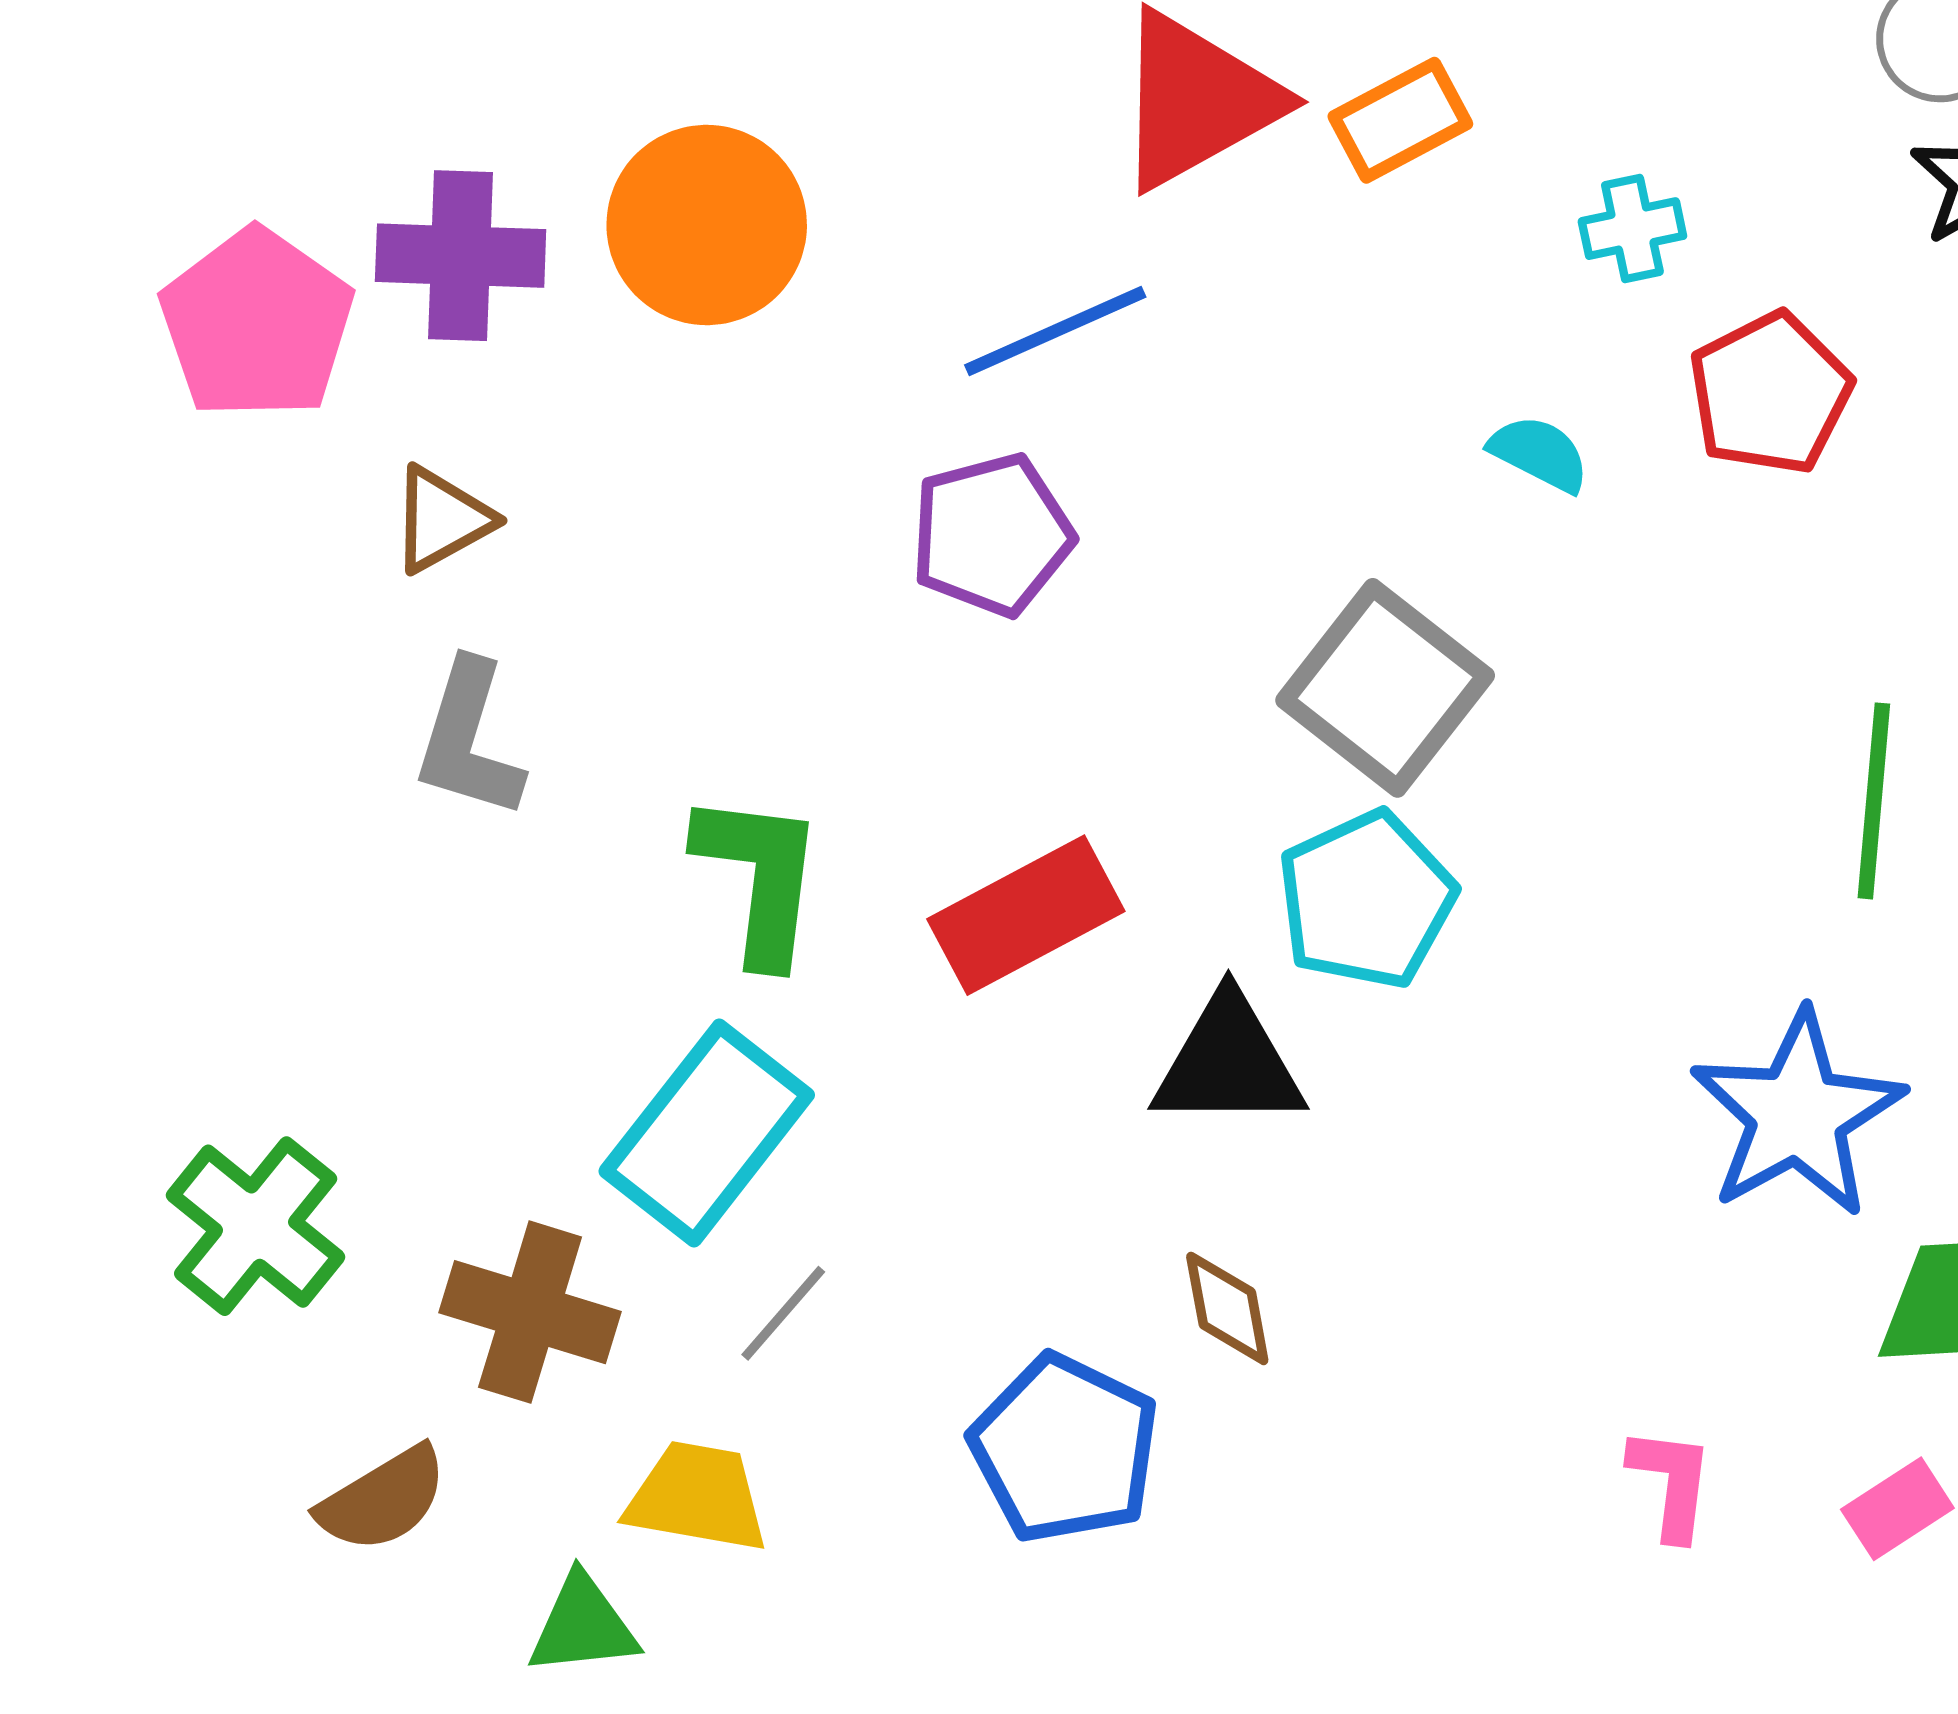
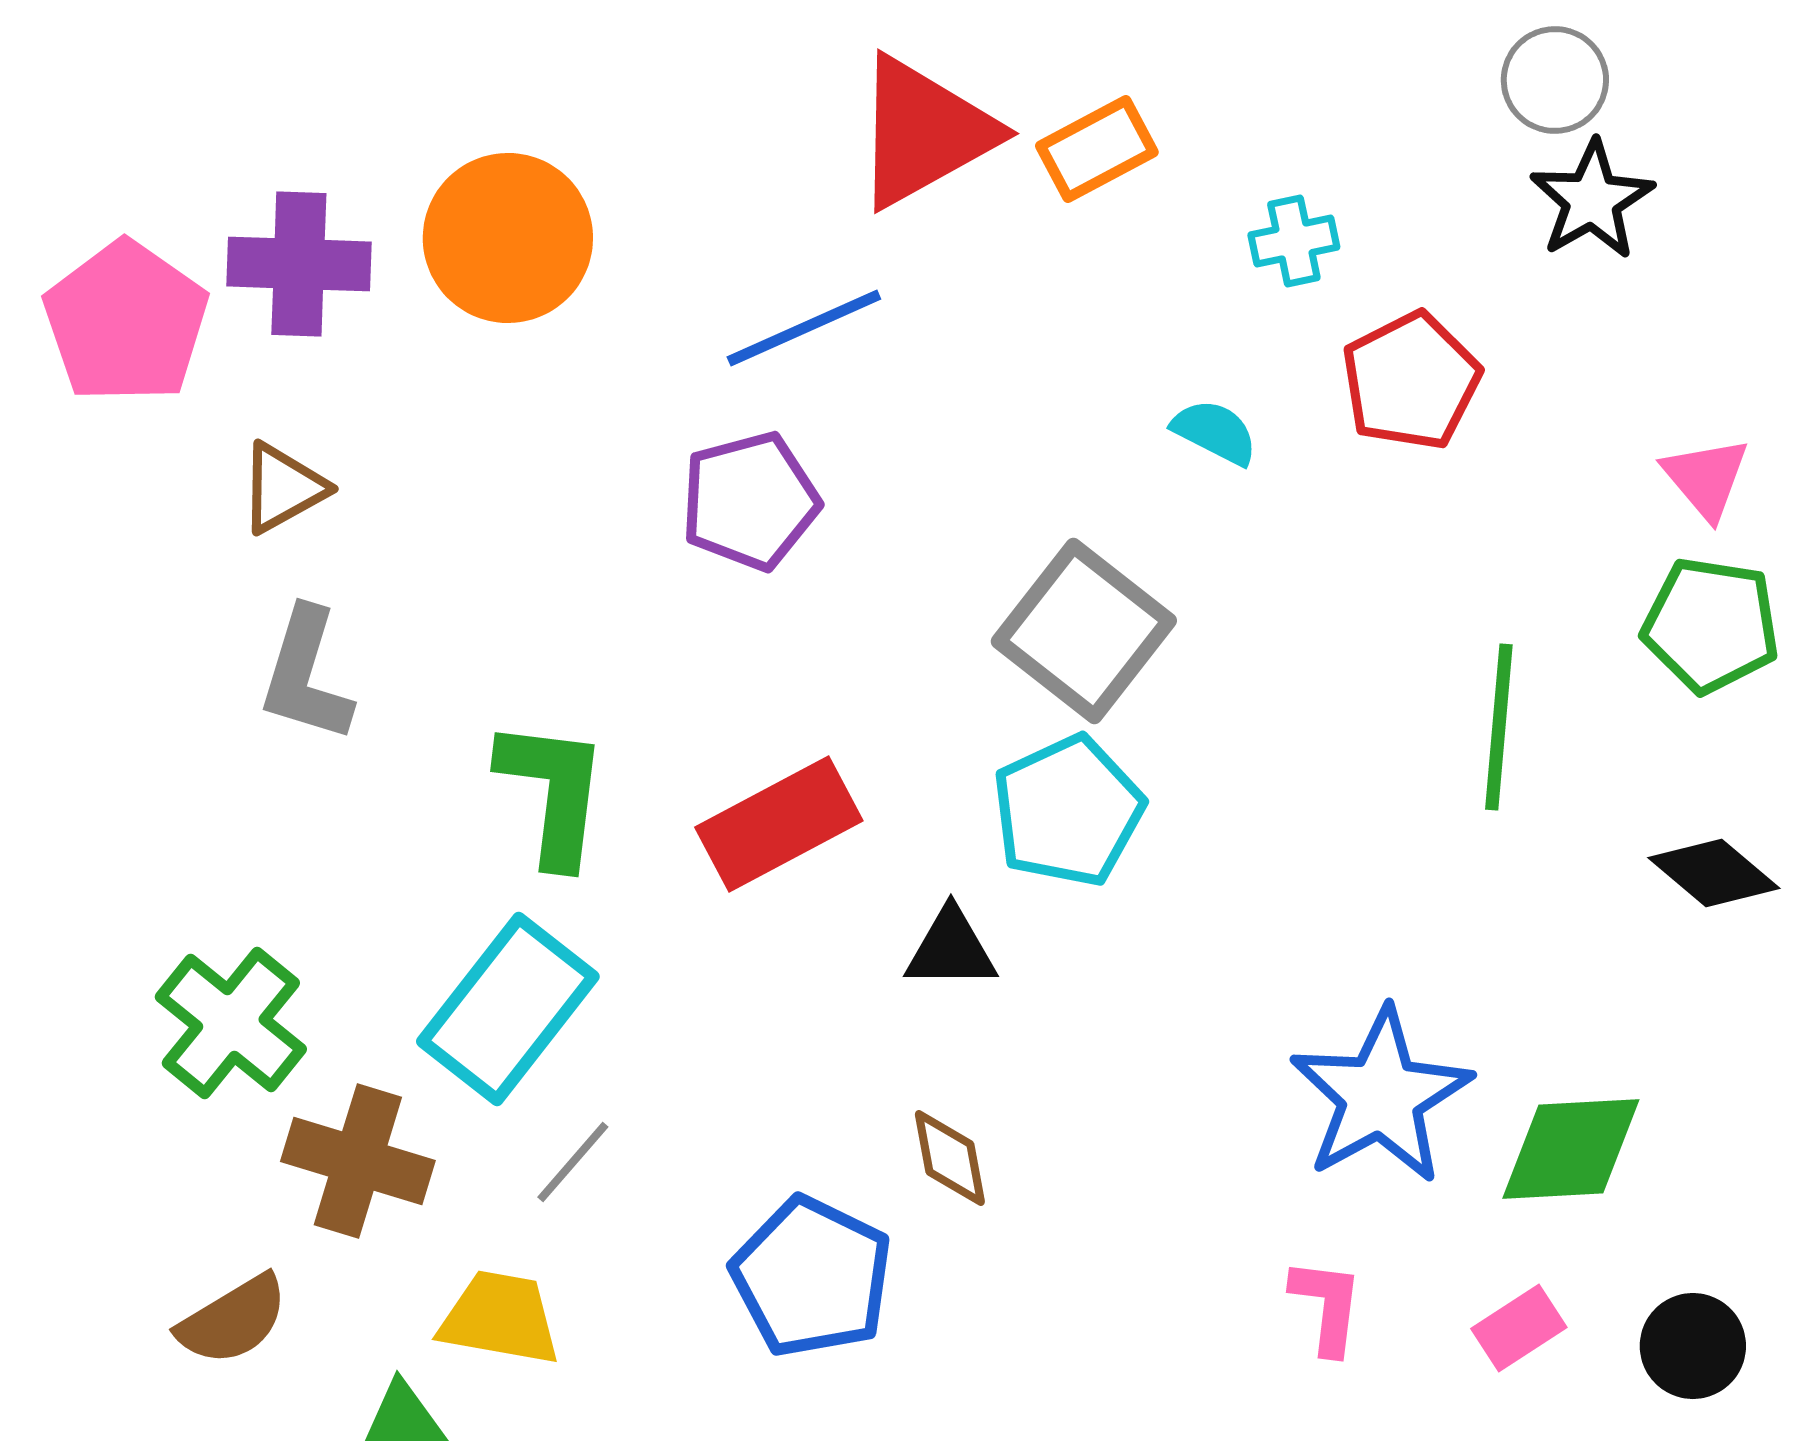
black triangle: (1228, 1062) -> (951, 949), size x0.7
blue star: (1797, 1114) -> (1381, 1096), moved
green cross: (256, 1226) -> (231, 1023), moved

